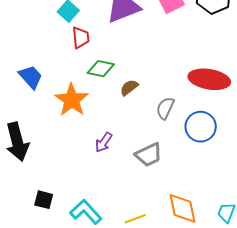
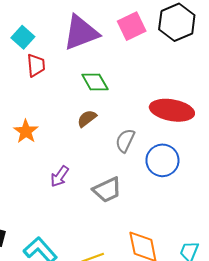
green diamond: (101, 69) -> (95, 82), moved, turned 48
orange star: (72, 100) -> (26, 131), size x0.7

